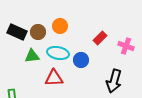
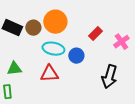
orange circle: (60, 26) -> (55, 22), size x1.5
pink cross: (126, 46) -> (121, 42), turned 35
green triangle: (32, 56) -> (14, 69), moved

